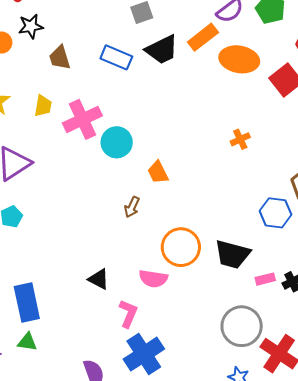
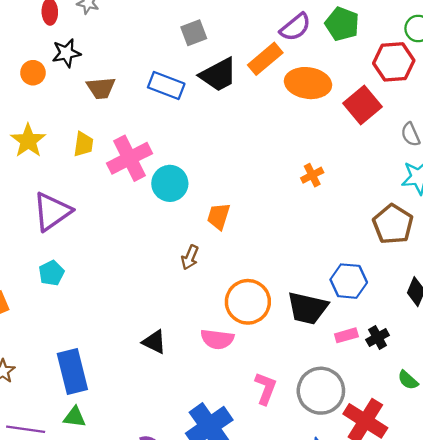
brown trapezoid: (60, 58) -> (101, 88), turned -76
orange trapezoid: (158, 172) -> (219, 216), turned 45
blue hexagon: (275, 213) -> (349, 281), moved
pink L-shape: (128, 314) -> (265, 388), moved

